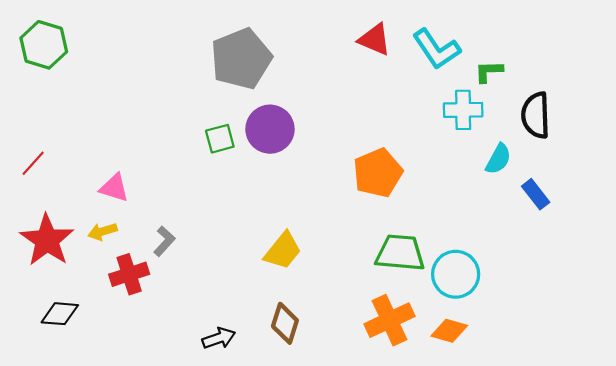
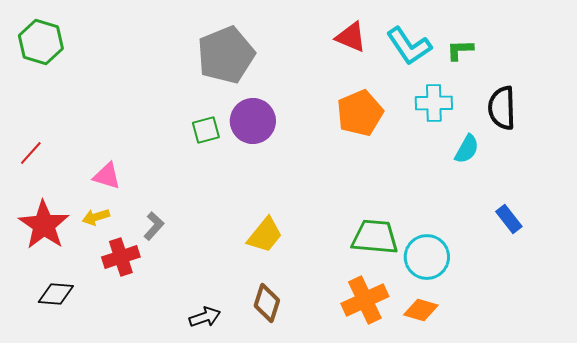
green L-shape: (489, 71) -> (460, 50), moved
orange pentagon: (378, 173) -> (360, 113), moved
blue rectangle: (536, 194) -> (509, 219), moved

